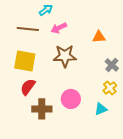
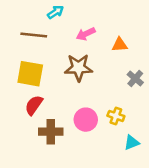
pink arrow: (59, 28) -> (86, 34), moved
yellow cross: (110, 88) -> (116, 116), moved, turned -32
cyan triangle: (101, 109) -> (132, 143), moved

